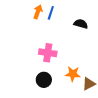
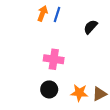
black semicircle: (81, 24) -> (91, 27), turned -64
orange star: (73, 74) -> (79, 93), moved

